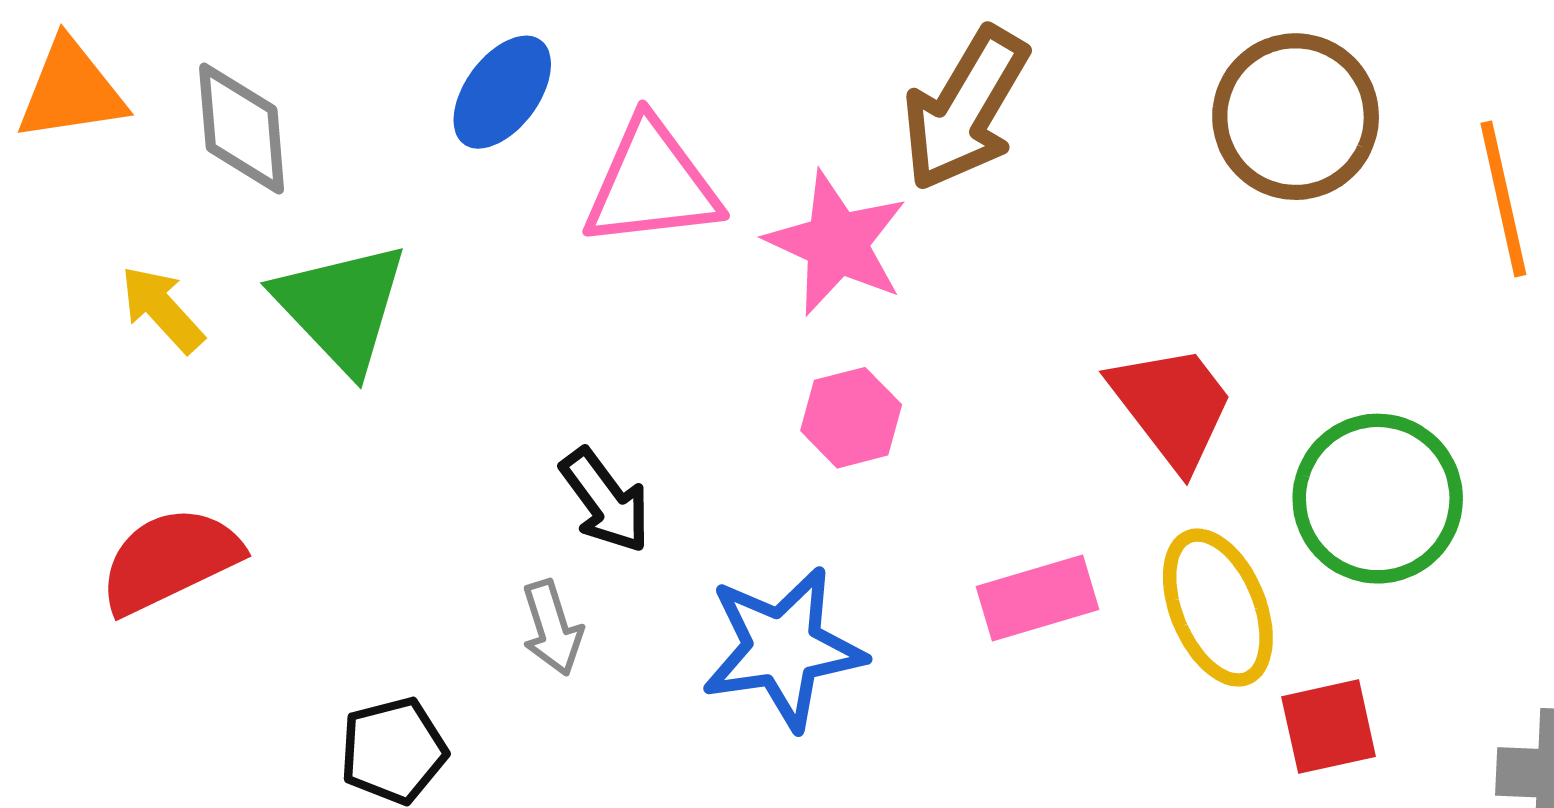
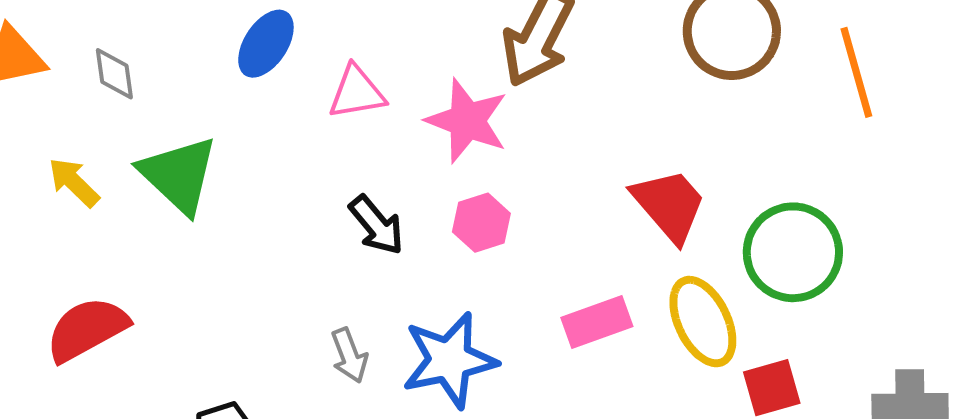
gray diamond: (242, 129) -> (114, 74), size x0.7
pink triangle: (652, 184) -> (357, 92), size x0.7
black arrow: (605, 501) -> (376, 225), moved
gray arrow: (552, 628) -> (349, 356), moved

